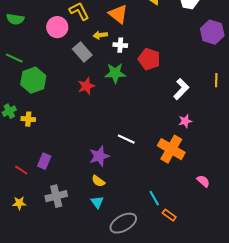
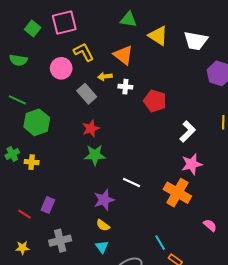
green star: (115, 73) -> (95, 155), moved
pink star: (185, 121) -> (192, 164), size x1.5

